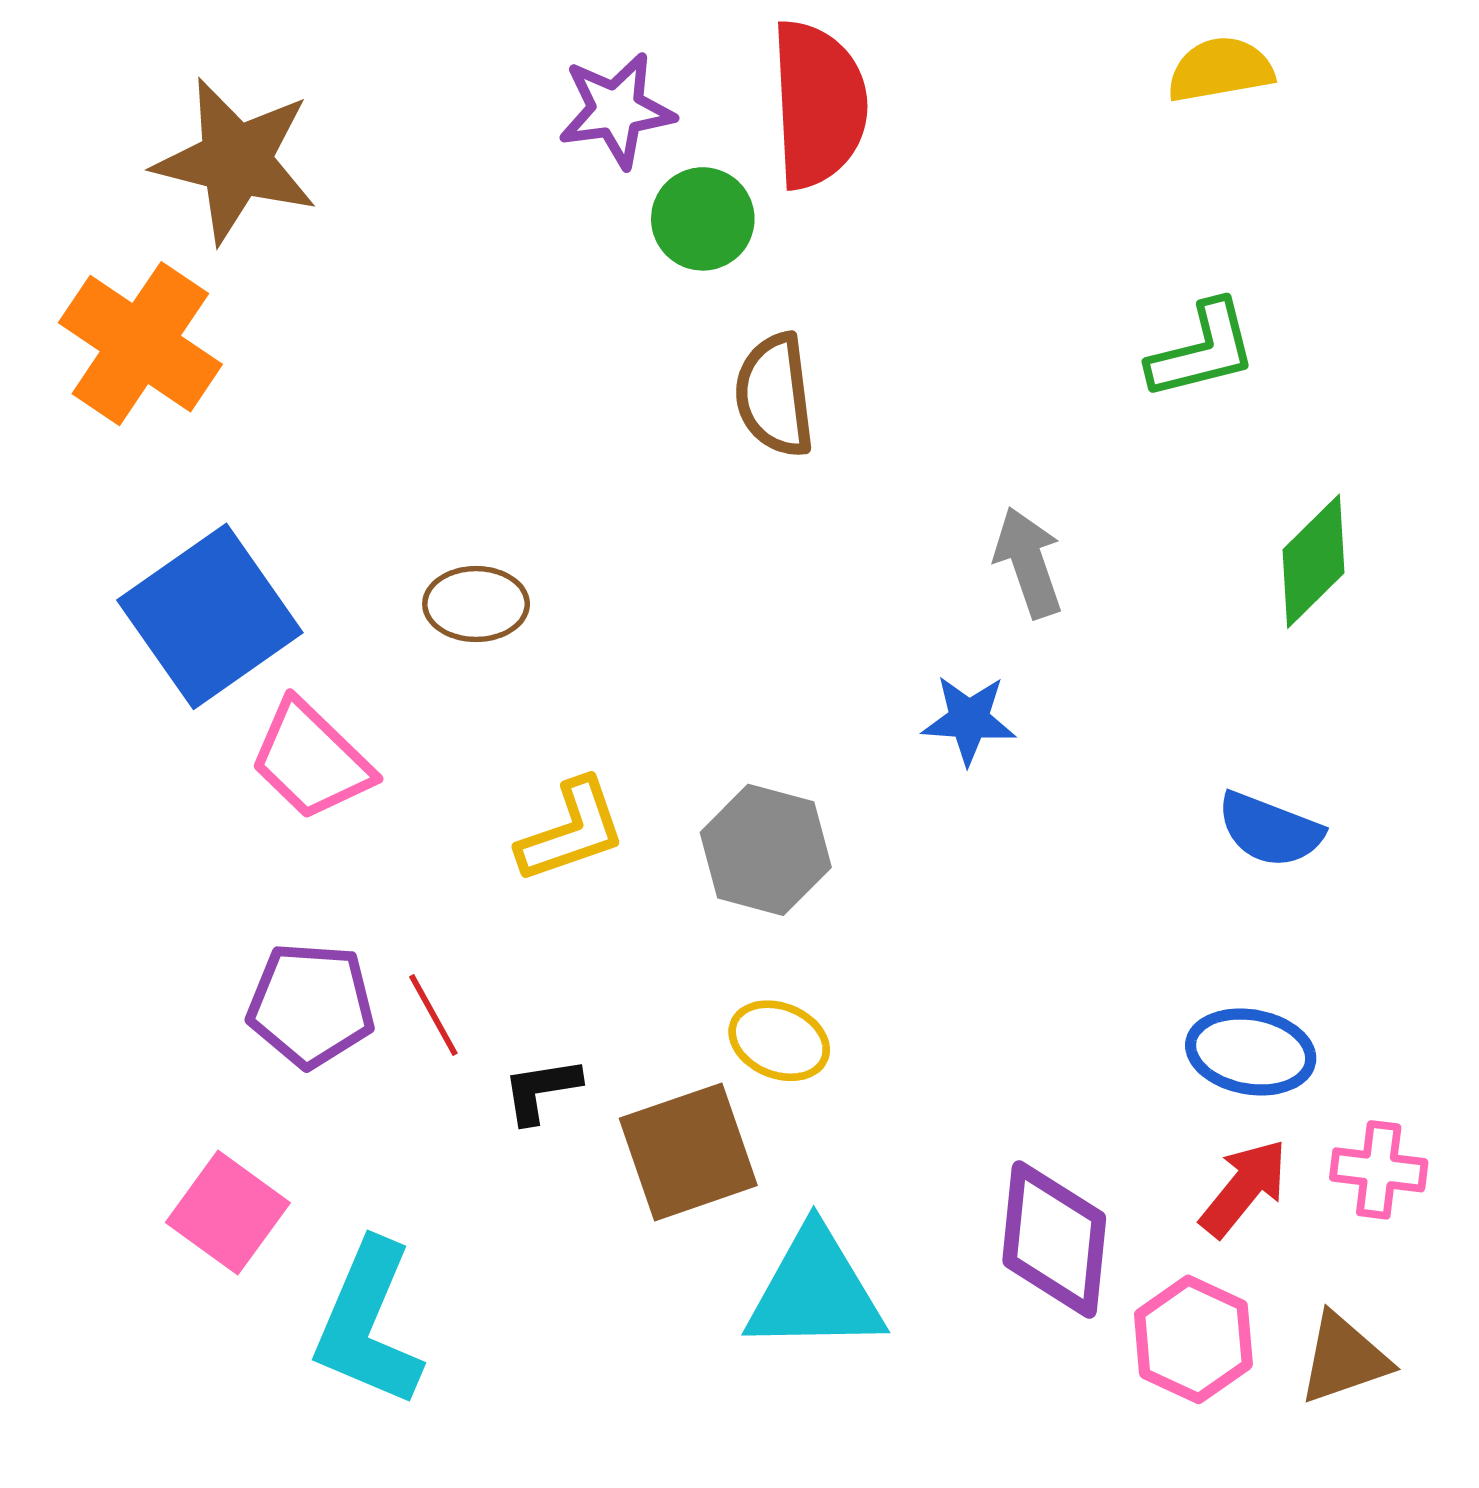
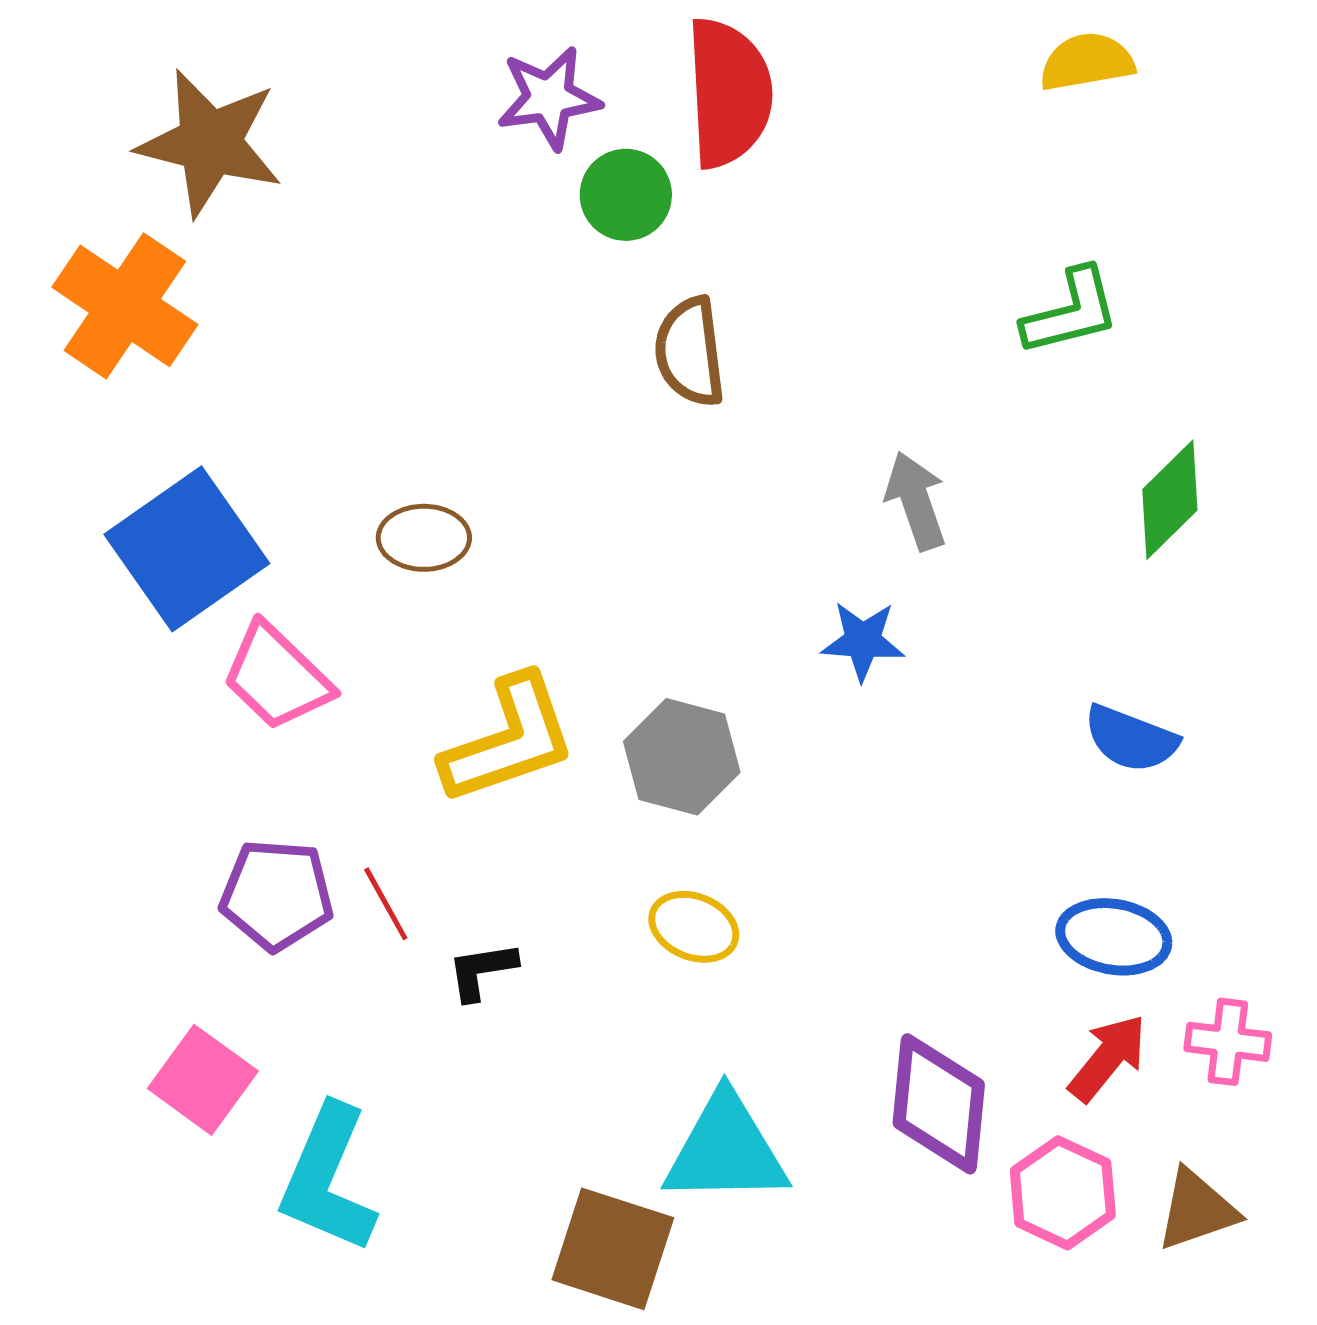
yellow L-shape: (571, 831) -> (509, 740), size x1.4
brown square: (688, 1152) -> (613, 1249), moved, turned 37

